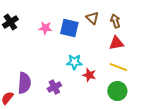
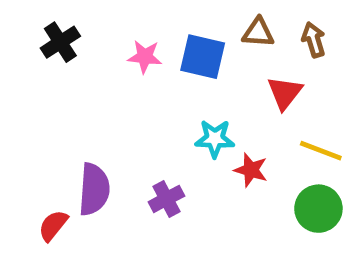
brown triangle: (92, 18) -> (258, 32), turned -40
red triangle: (116, 43) -> (285, 93), moved, turned -42

